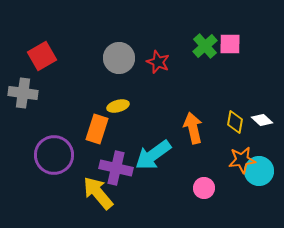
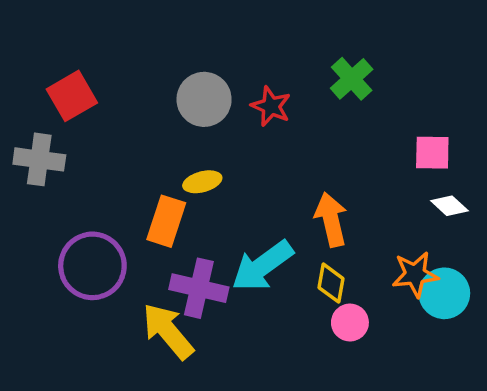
pink square: (230, 44) -> (432, 153), moved
yellow diamond: (235, 122) -> (331, 283), moved

